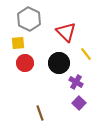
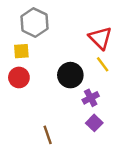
red triangle: (66, 32) -> (100, 38), moved
red circle: (25, 63) -> (19, 77), moved
purple cross: (76, 82) -> (91, 98), turned 32

